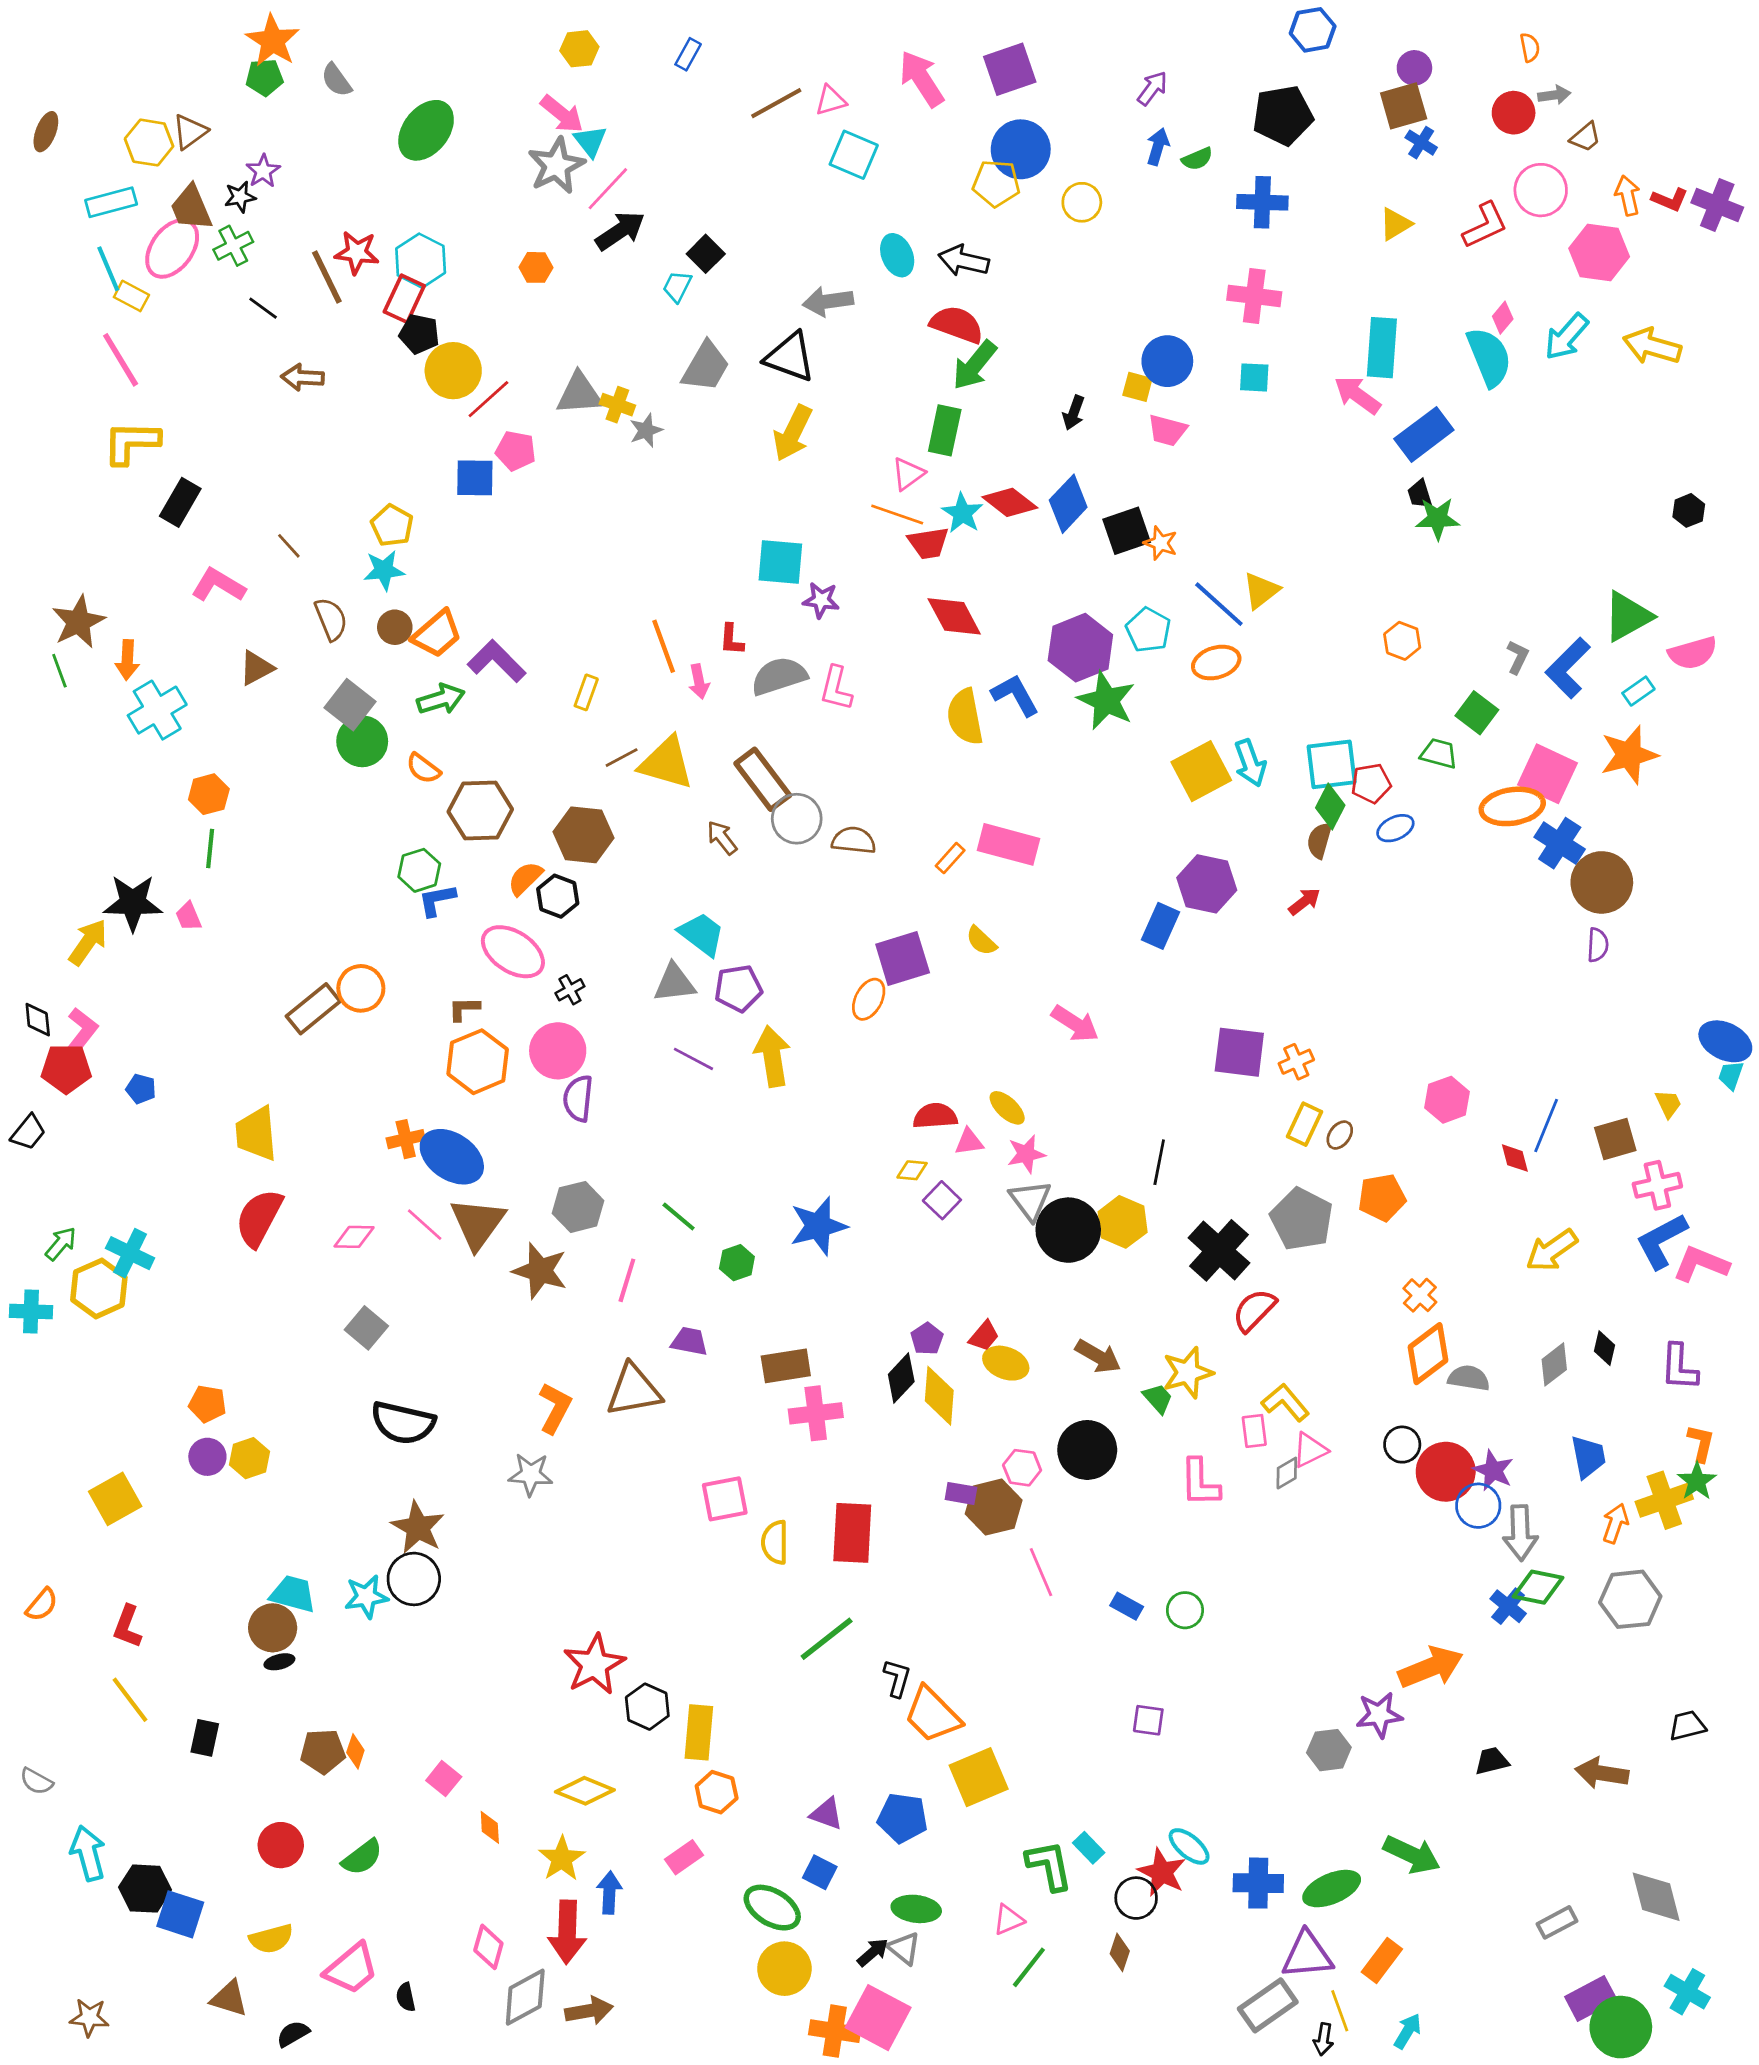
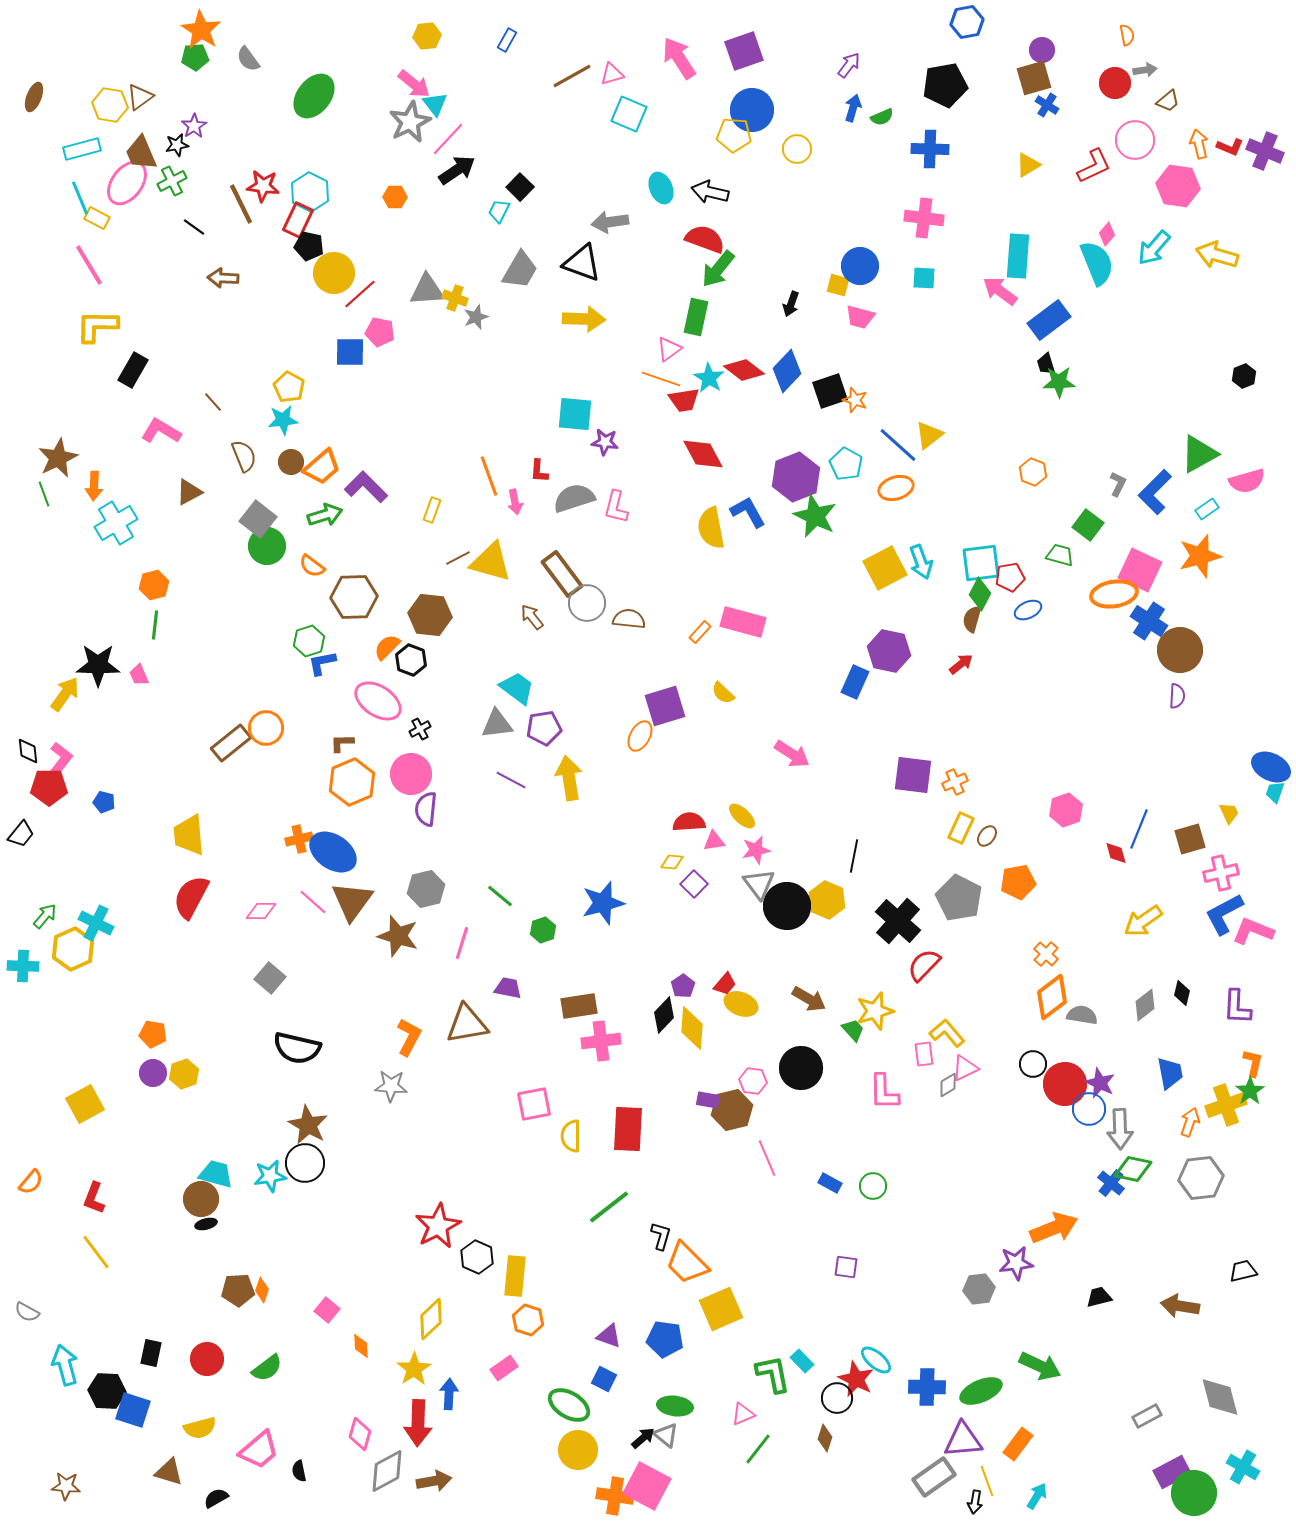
yellow arrow: (793, 433) -> (584, 319), turned -114
black rectangle: (205, 1738) -> (151, 1353), moved
yellow diamond: (585, 1791) -> (431, 1319), turned -66

